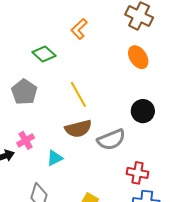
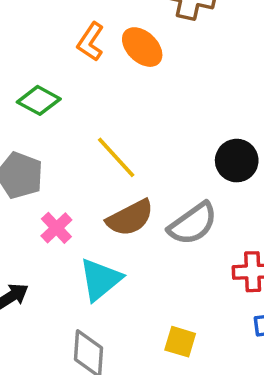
orange ellipse: (138, 57) -> (142, 47), moved
pink cross: (26, 140) -> (56, 228), moved
cyan triangle: (55, 158) -> (100, 279), size x1.5

